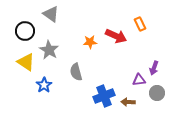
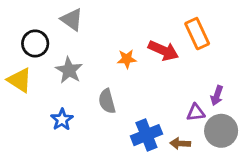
orange rectangle: (140, 24) -> (197, 34), size x1.5
yellow triangle: (26, 62) -> (20, 80), moved
gray circle: (157, 93) -> (221, 131), size x1.5

